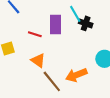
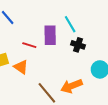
black cross: (86, 23) -> (78, 45), moved
orange triangle: (38, 60) -> (21, 67), moved

